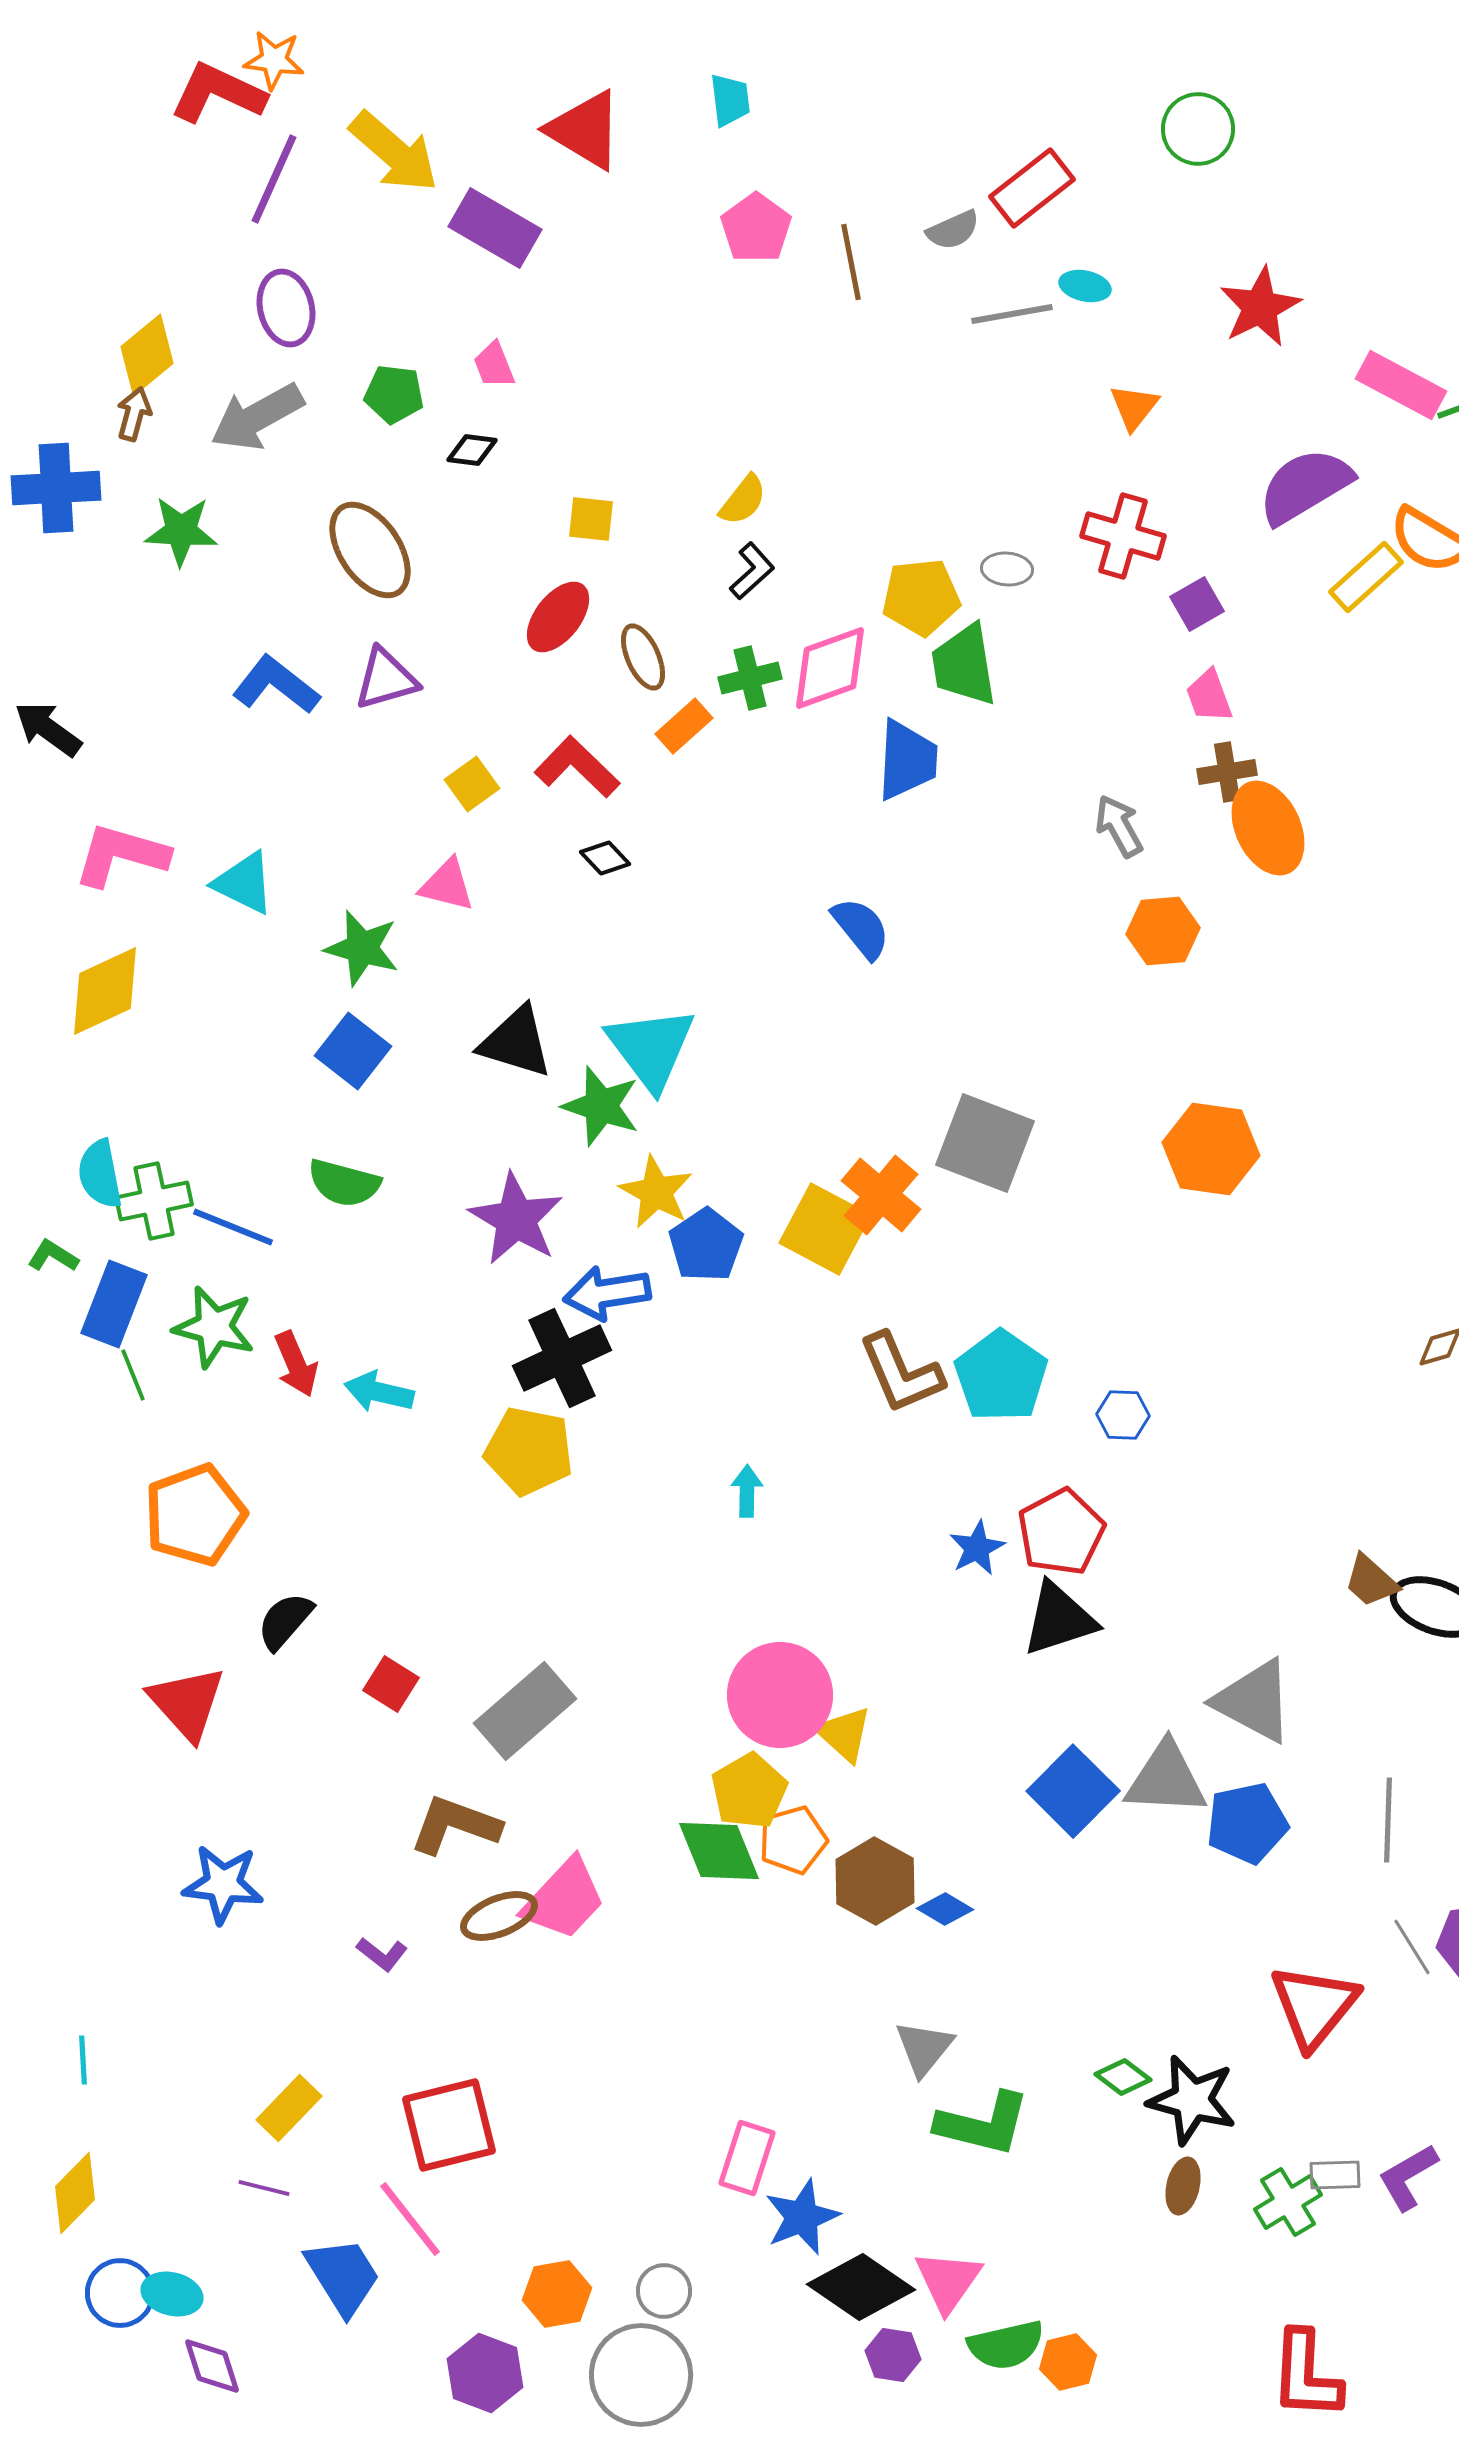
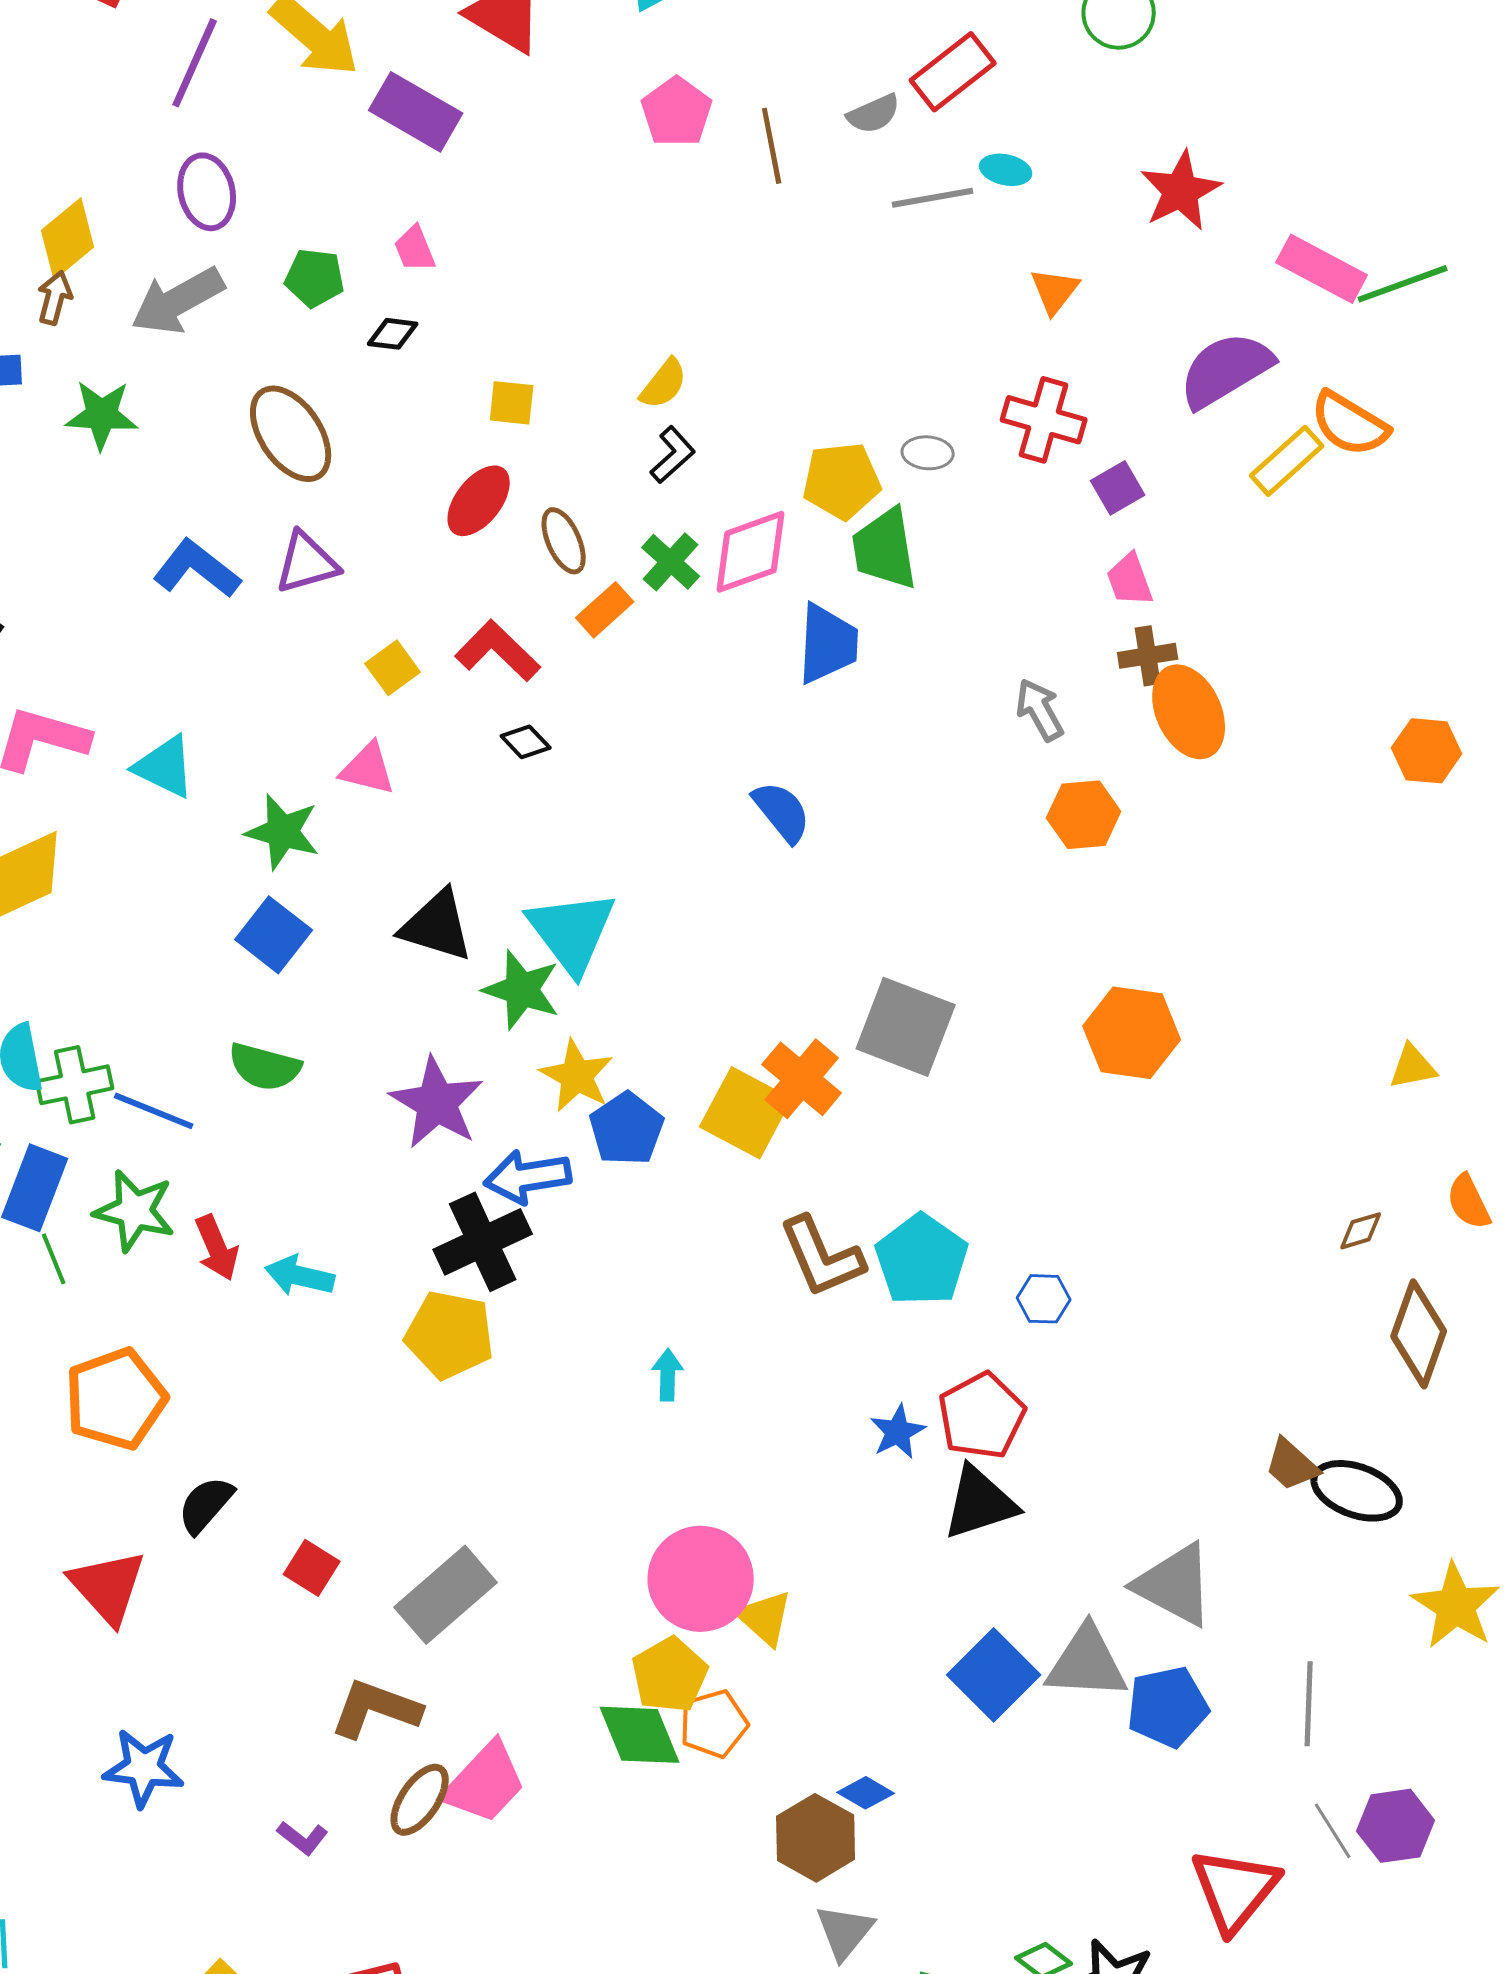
green cross: (750, 678) -> (671, 562), turned -34
brown hexagon: (875, 1881) -> (816, 1838), moved
brown ellipse: (499, 1916) -> (420, 1800), turned -34

